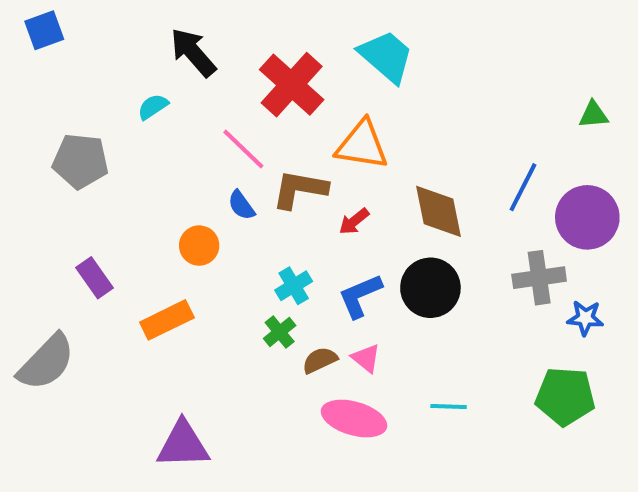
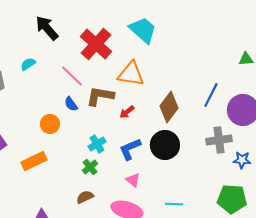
cyan semicircle: (153, 107) -> (28, 64), moved
brown diamond: (438, 211) -> (169, 107), turned 48
brown semicircle: (320, 360) -> (85, 197), moved

